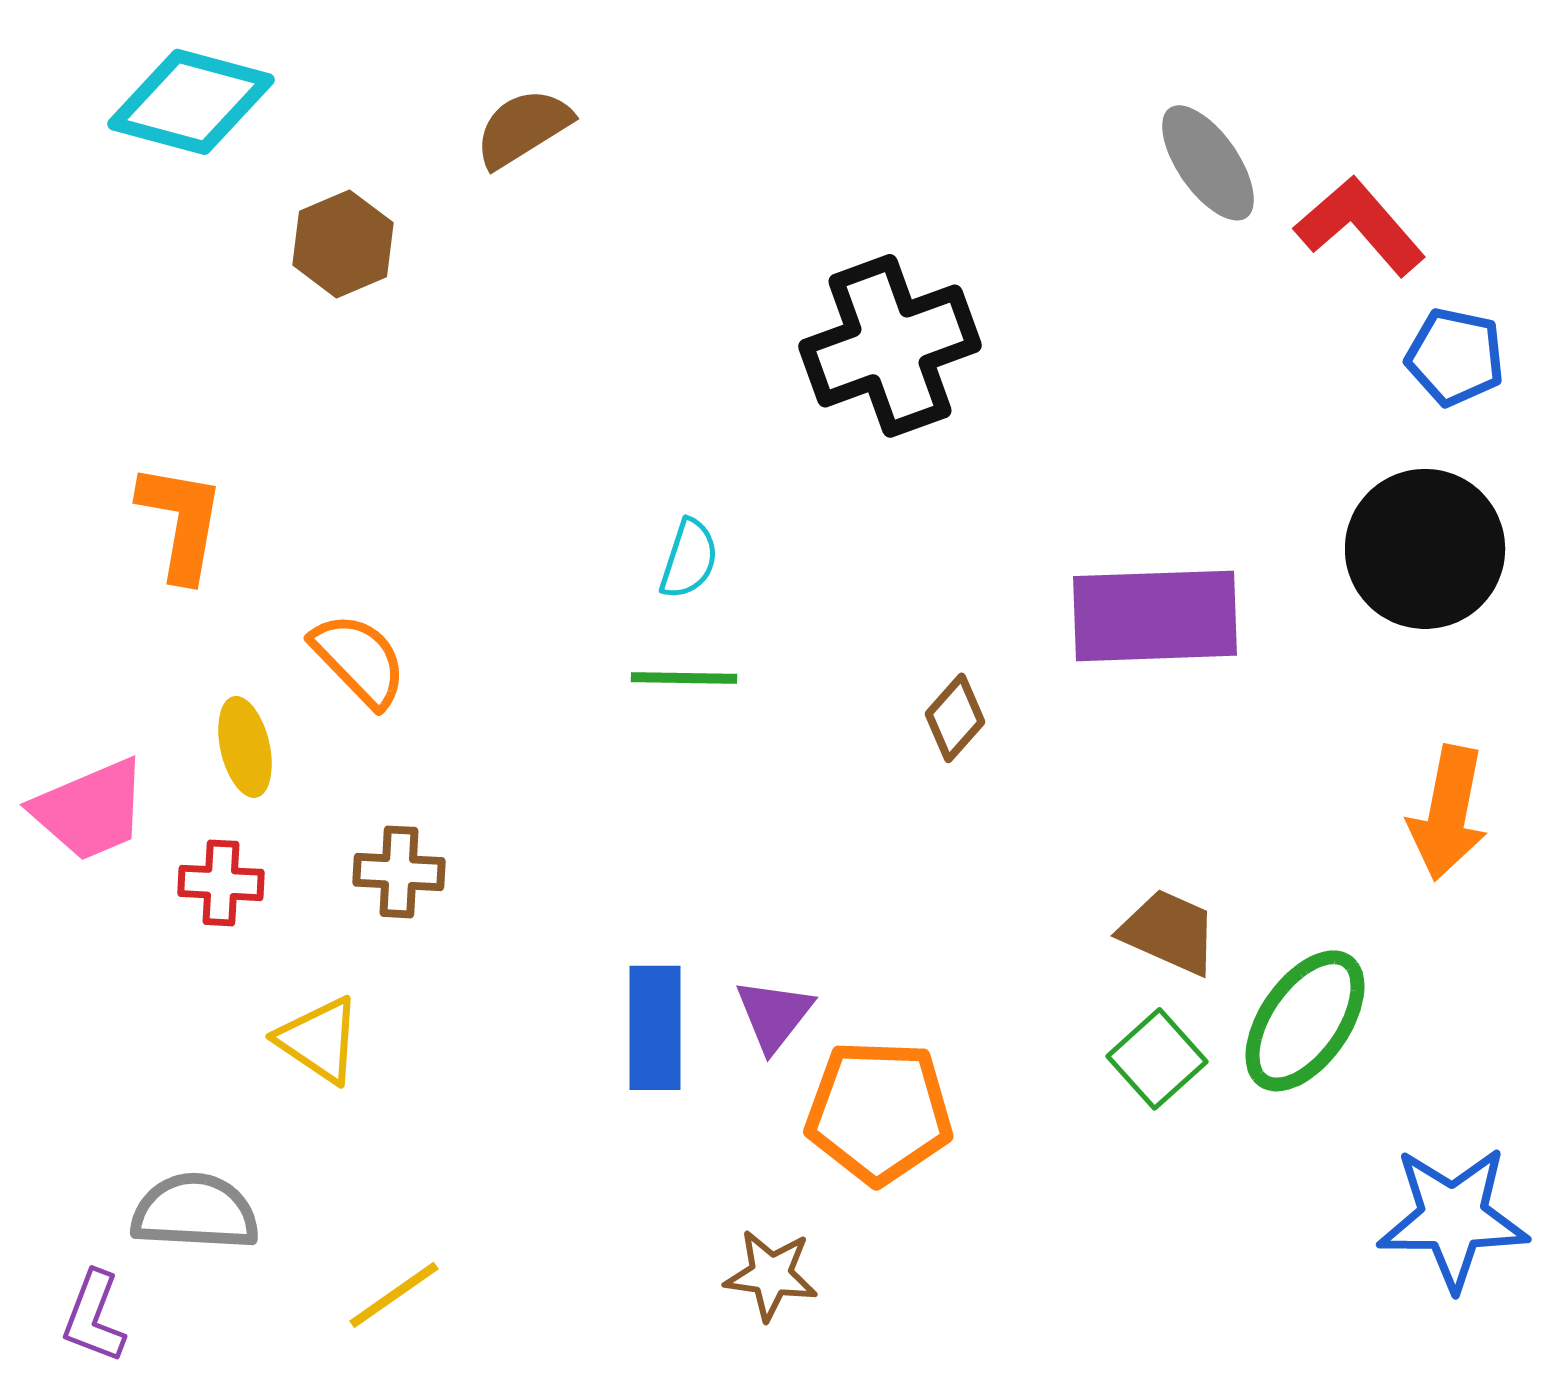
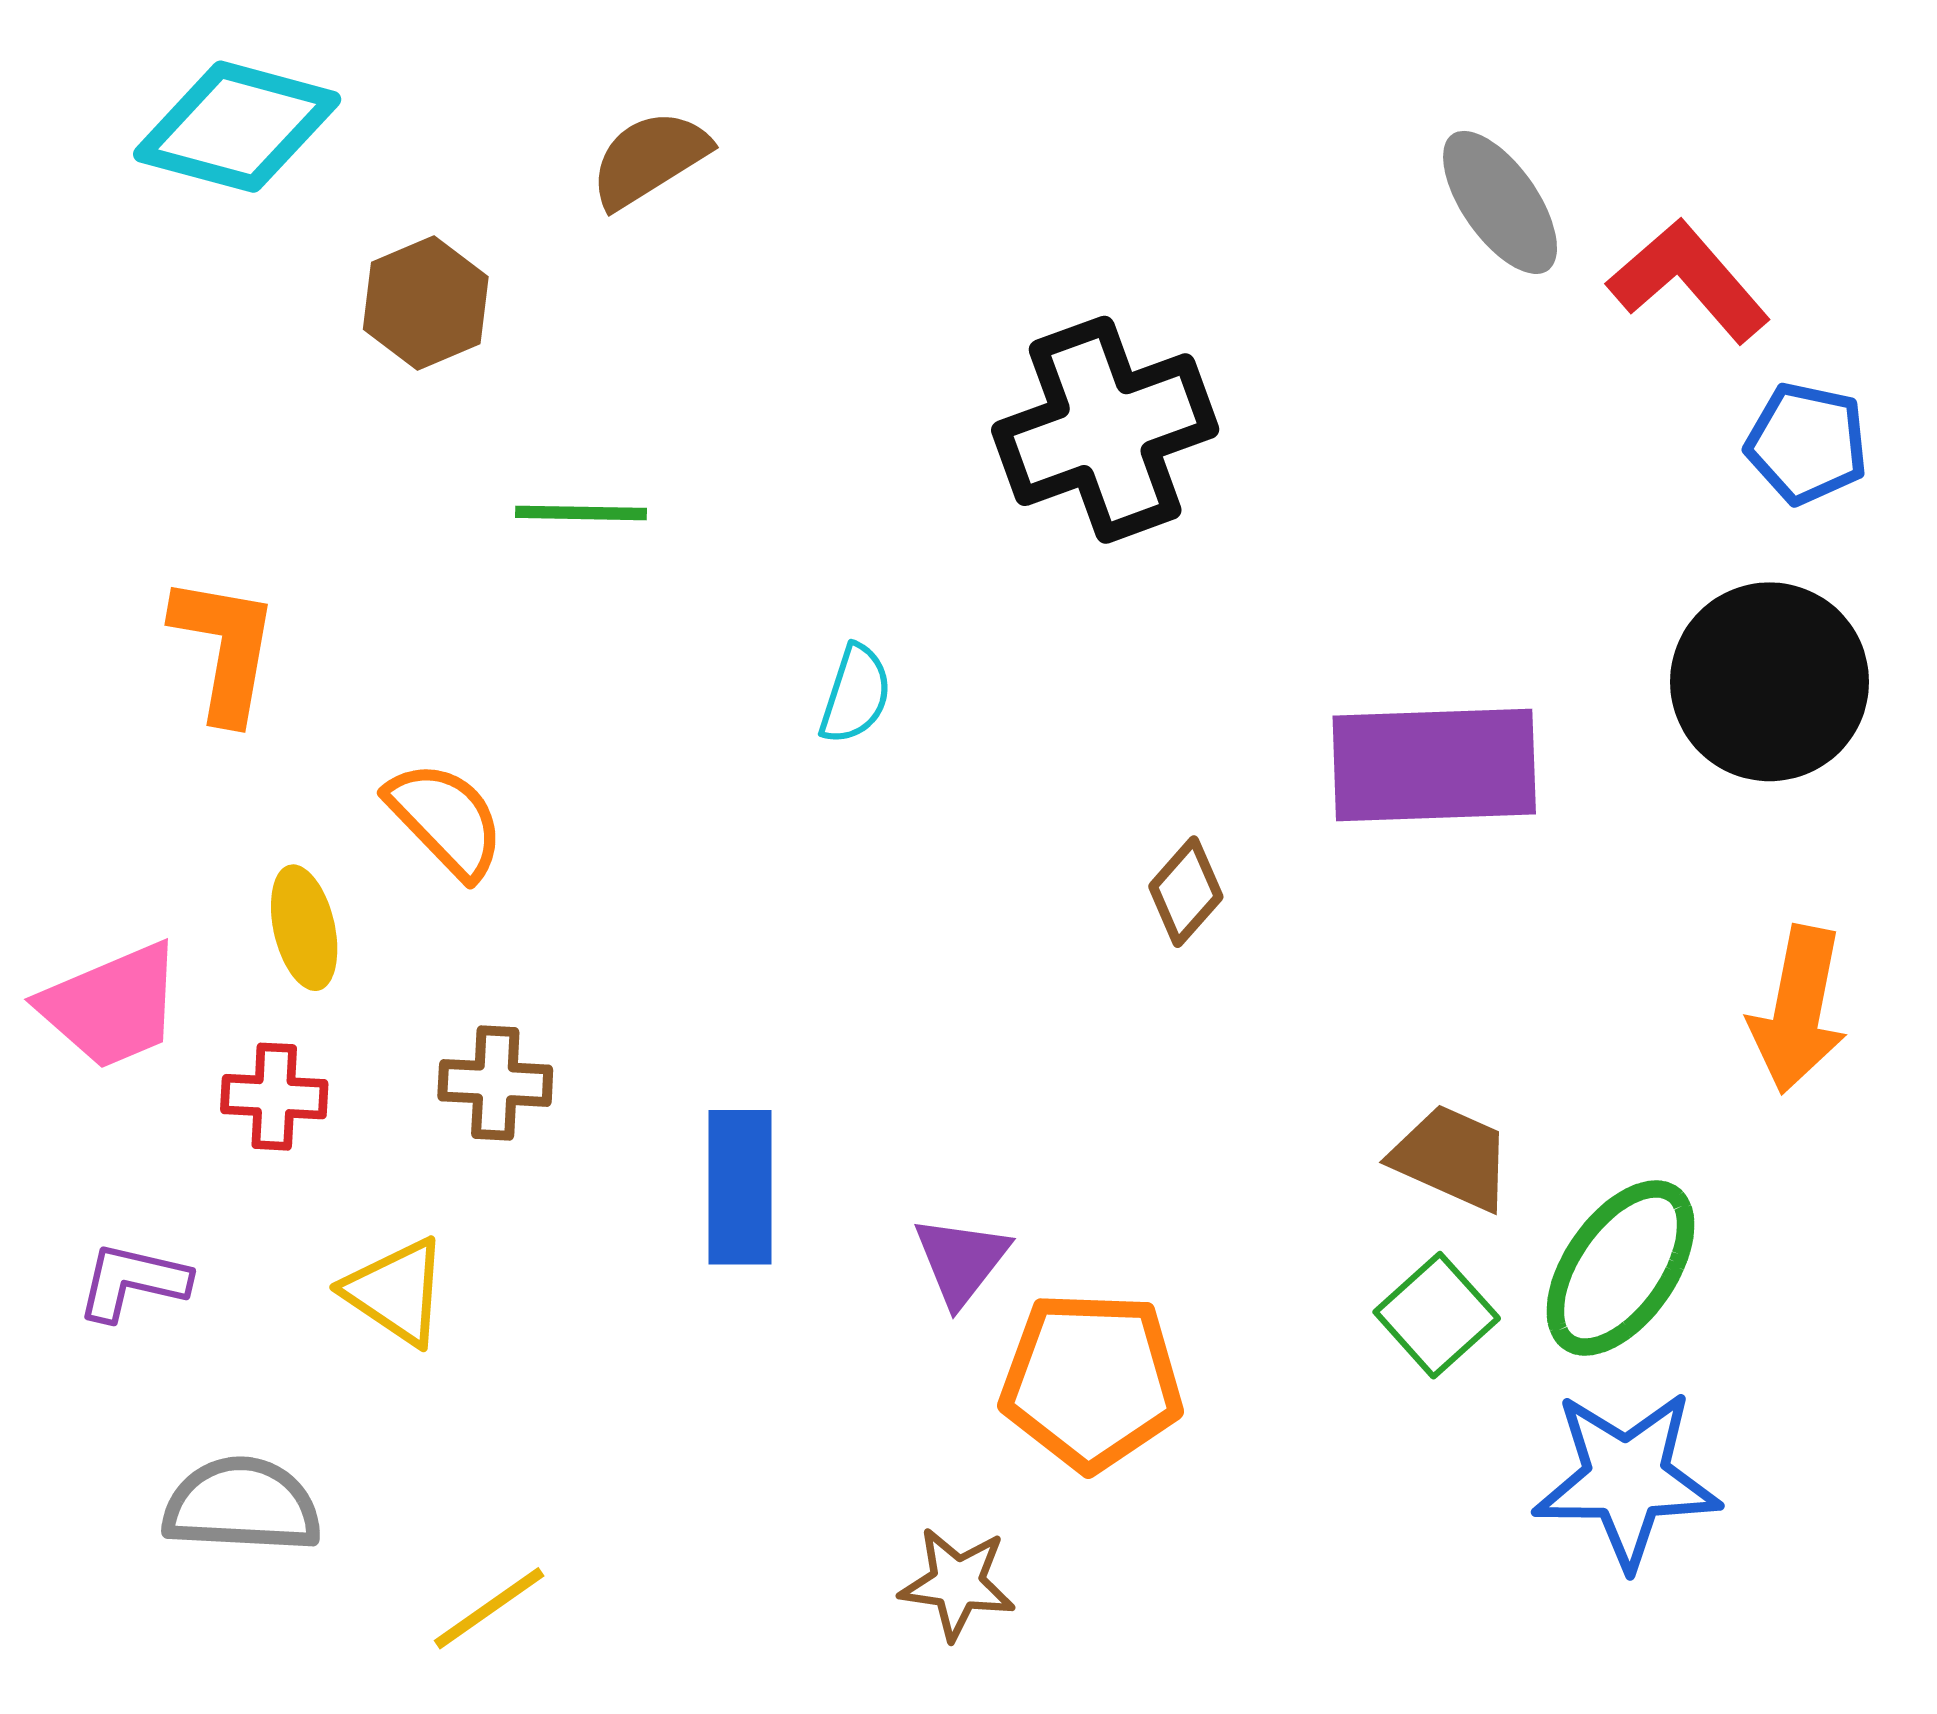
green line: (684, 678) -> (581, 513), moved
blue rectangle: (655, 1028) -> (740, 1187), moved
blue star: (1453, 1218) -> (1627, 1479), moved
purple L-shape: (94, 1317) -> (133, 1282), moved, turned 82

